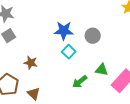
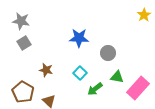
gray circle: (93, 36) -> (108, 53), moved
cyan square: (69, 52) -> (80, 73), moved

